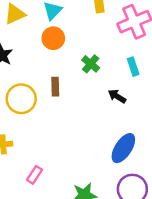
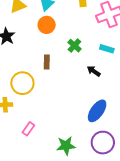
cyan rectangle: (133, 67) -> (107, 49), turned -56
yellow circle: (21, 99) -> (22, 83), moved

